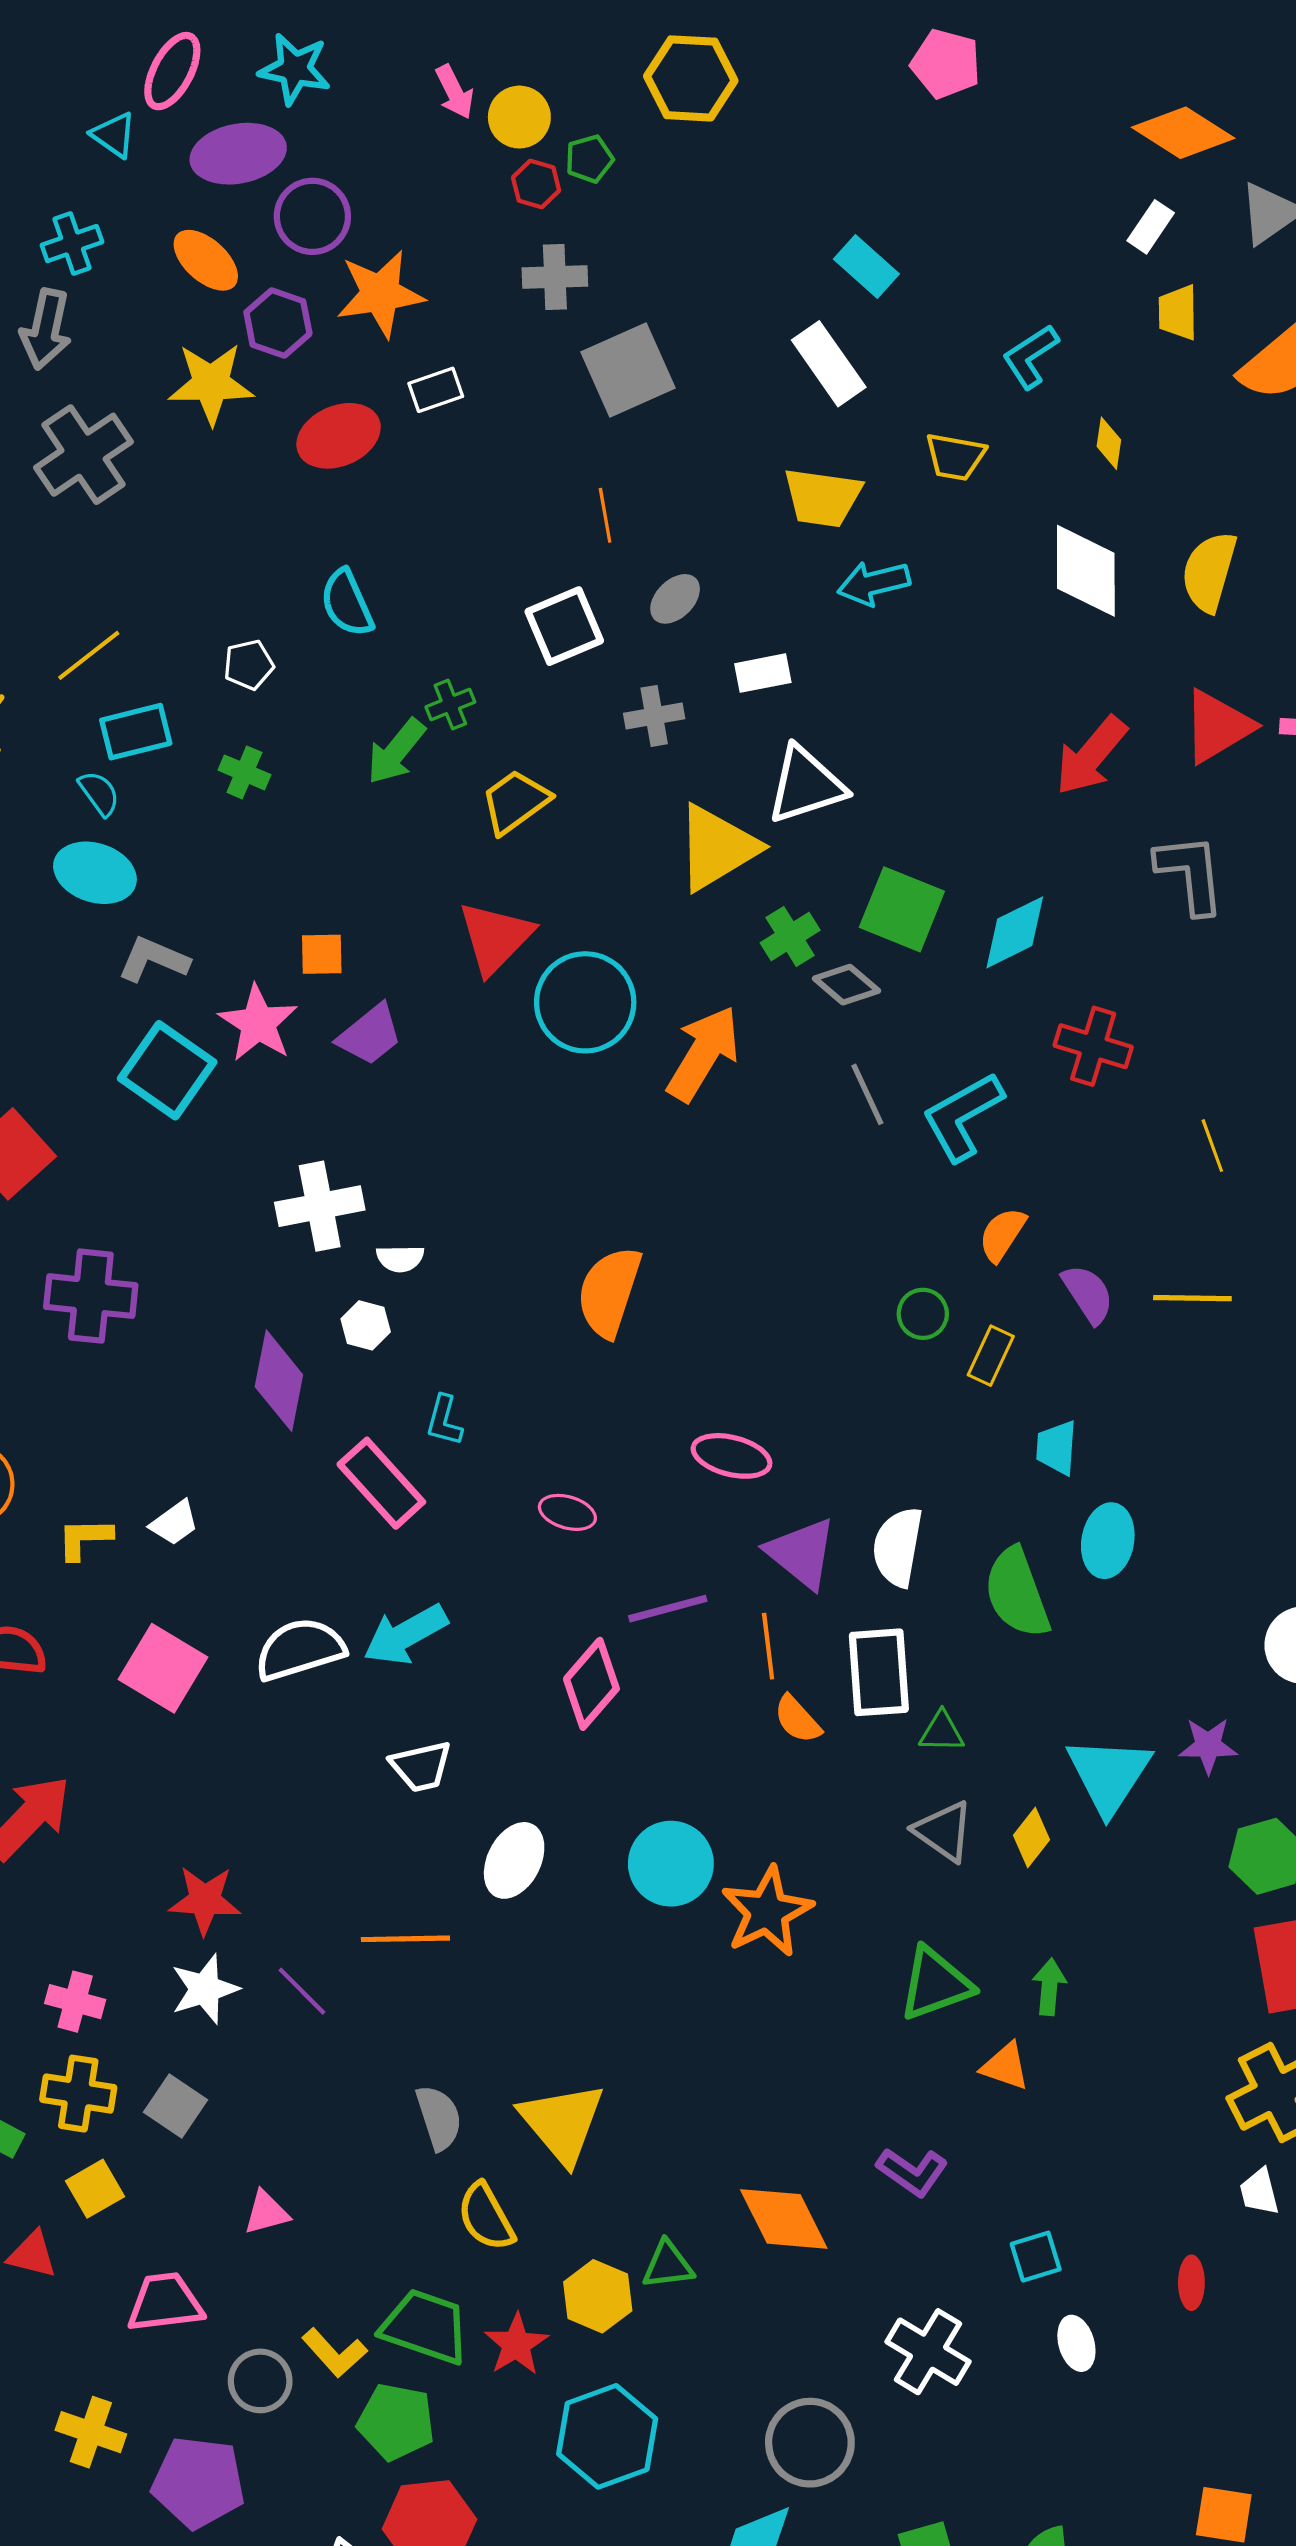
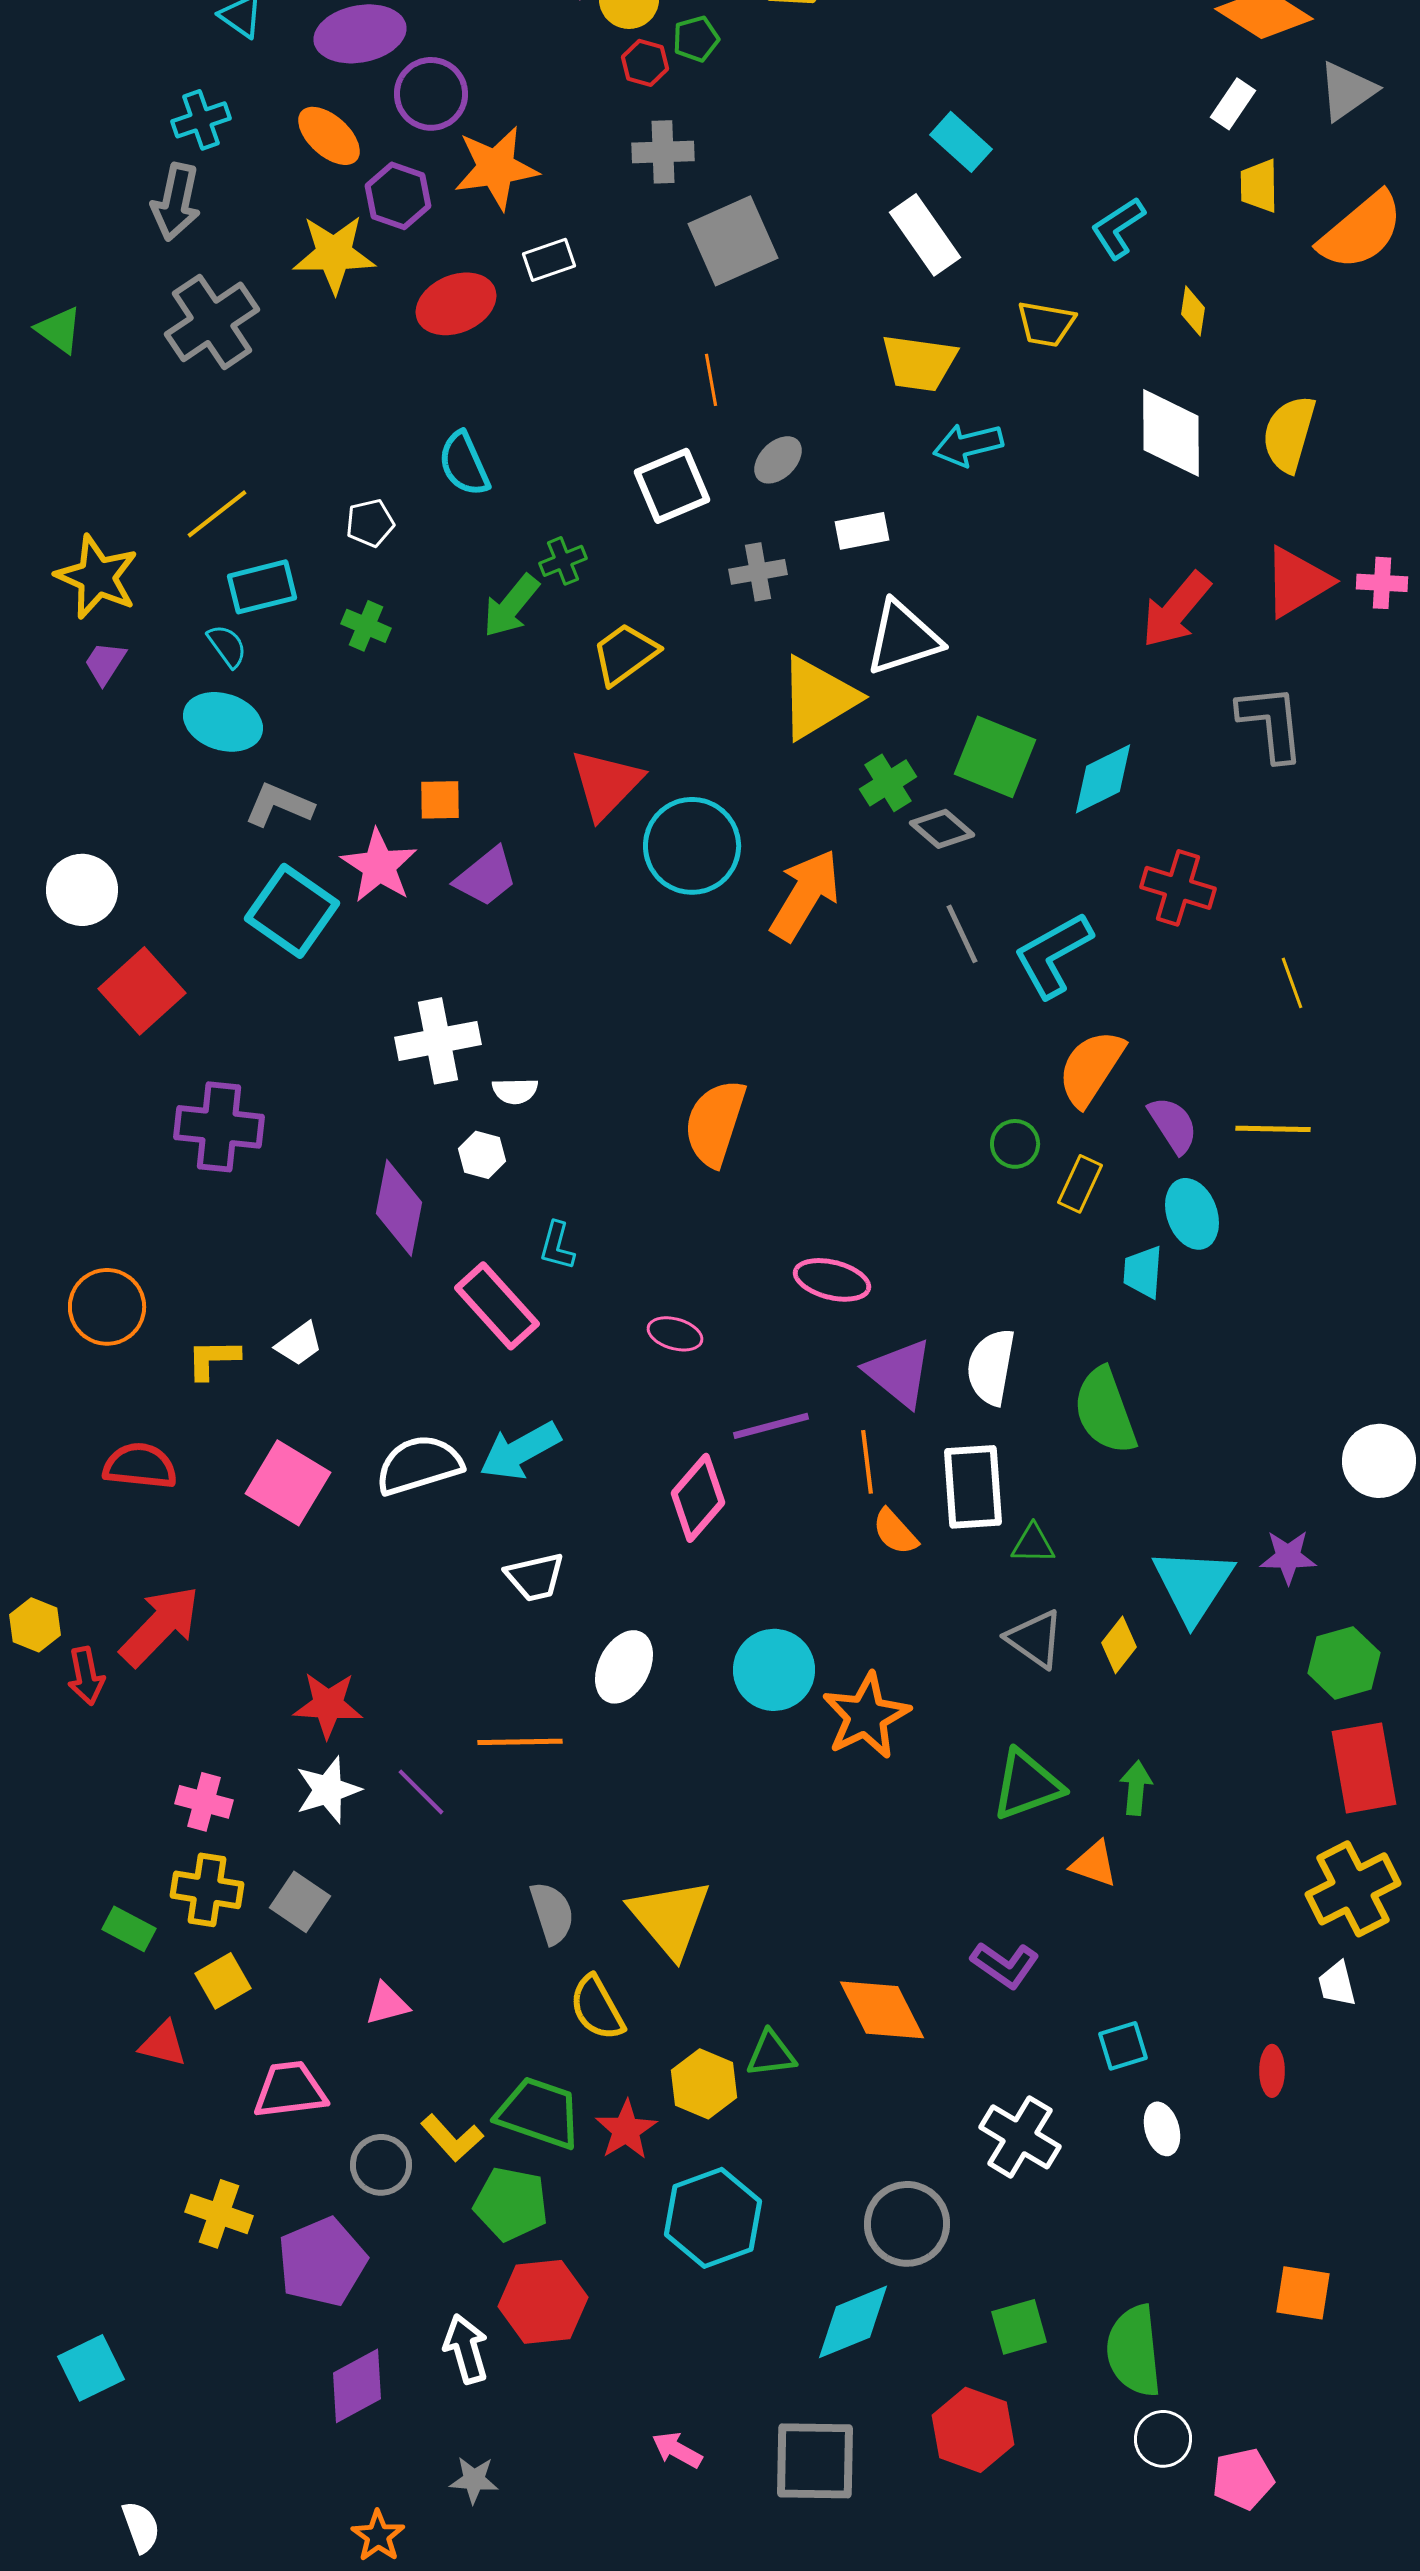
orange semicircle: (1002, 1234) -> (1091, 1068), size x1.5
cyan ellipse: (1108, 1541) -> (1192, 1214), moved, turned -30
purple pentagon: (198, 2482) -> (322, 2262), turned -30

